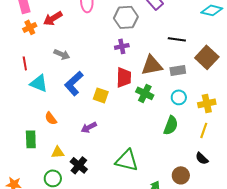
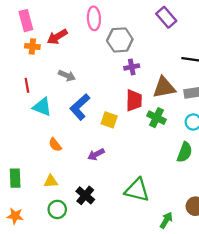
gray hexagon: (126, 17) -> (120, 40), moved
orange cross: (30, 27) -> (32, 46), turned 32
green rectangle: (31, 139) -> (15, 178), moved
yellow triangle: (58, 152) -> (51, 181), moved

